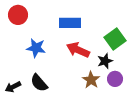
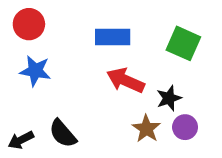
green square: (115, 39) -> (183, 43), moved, turned -30
blue star: (36, 48) -> (35, 71), moved

